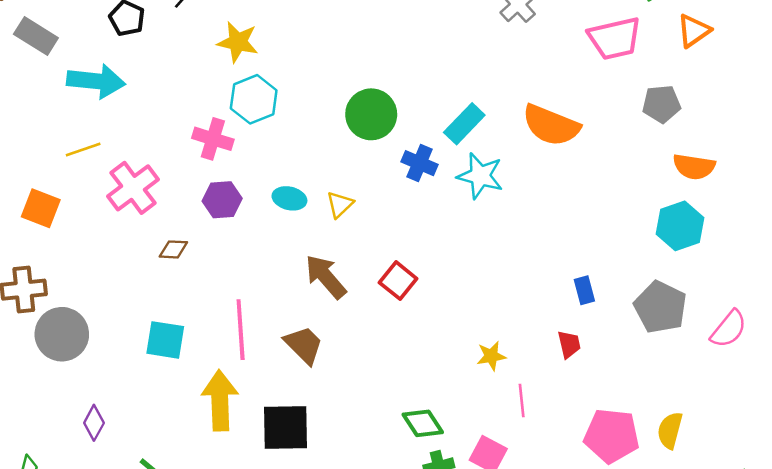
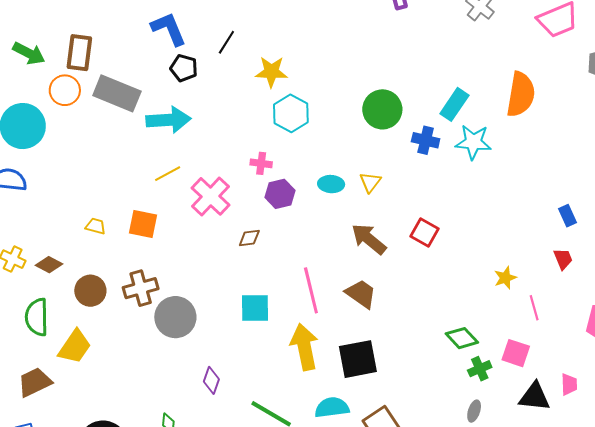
gray rectangle: (36, 36) -> (117, 93), size x1.4
orange semicircle: (551, 125) -> (521, 94), turned -93
pink cross: (213, 139) -> (261, 163), moved, size x0.7

